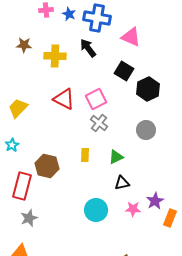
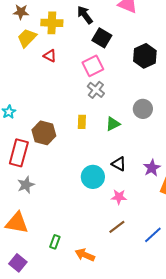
black square: (124, 71) -> (102, 38), moved
red triangle: (64, 99) -> (50, 56), moved, size x0.6
yellow trapezoid: (18, 108) -> (27, 38), moved
gray circle: (146, 130) -> (143, 109), moved
black triangle: (122, 183) -> (119, 164), moved, turned 42
pink star: (133, 209) -> (119, 197), moved

